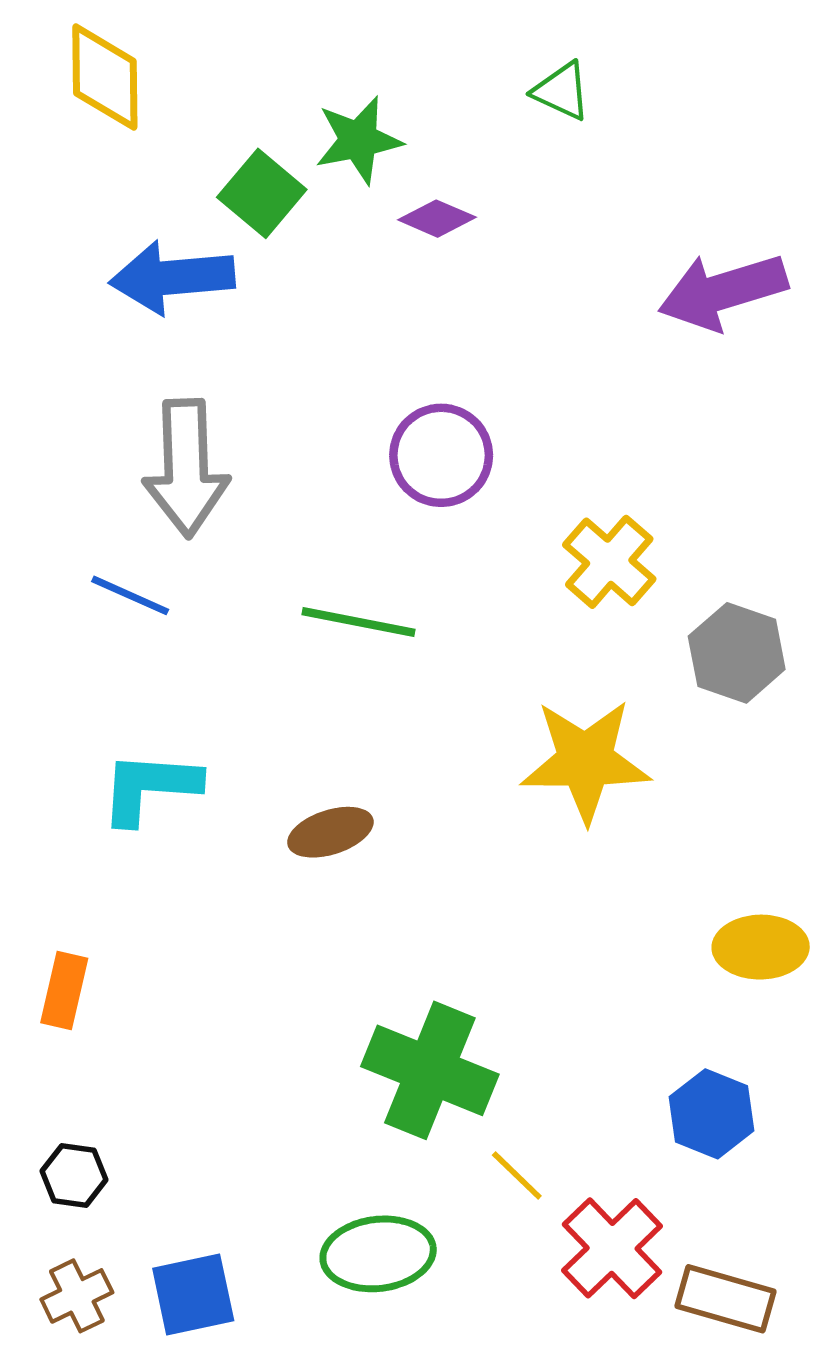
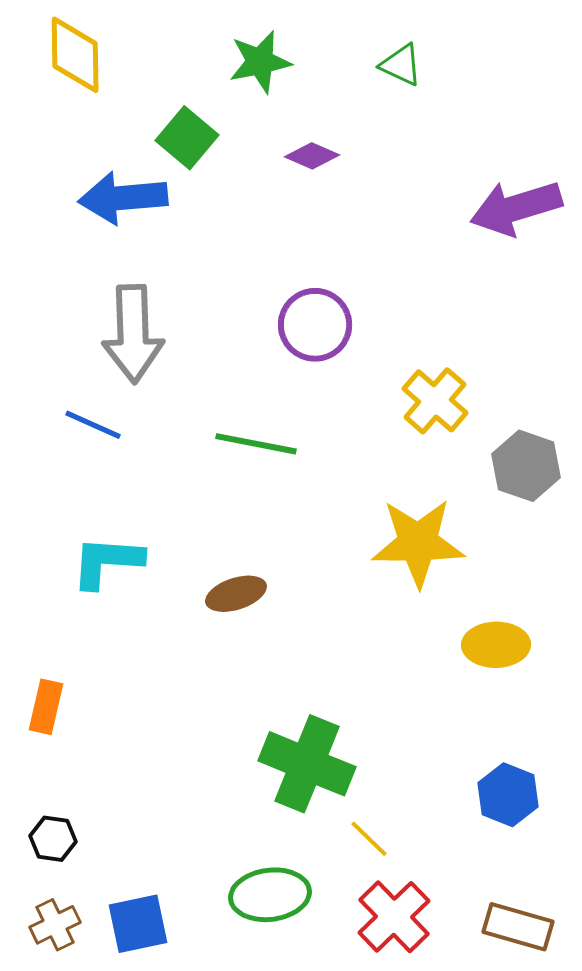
green star: (358, 140) -> (260, 62), moved
yellow ellipse: (761, 947) -> (496, 645), moved
red cross: (612, 1248) -> (394, 917), moved

